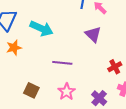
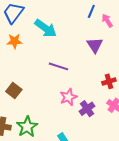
brown square: (31, 90) -> (14, 91), moved
pink star: (67, 92) -> (68, 97), moved

